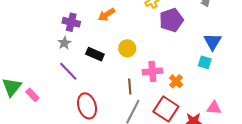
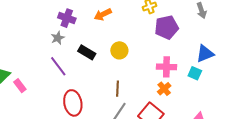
blue triangle: (213, 42) -> (205, 54), turned 30
pink cross: (152, 71) -> (166, 67), moved

